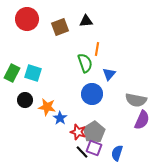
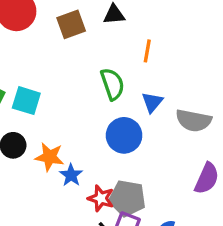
orange line: (97, 49) -> (147, 51), moved
gray semicircle: (136, 100) -> (194, 120), moved
gray pentagon: (94, 132) -> (127, 198), turned -30

